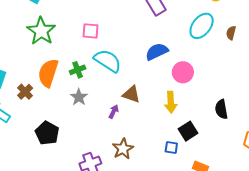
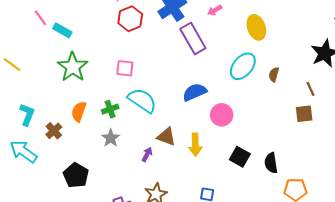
orange semicircle: (48, 73) -> (79, 112), size x0.7
yellow arrow: (171, 102) -> (195, 145), moved
black semicircle: (221, 109) -> (271, 163), moved
black square: (188, 131) -> (240, 157), moved, turned -30

